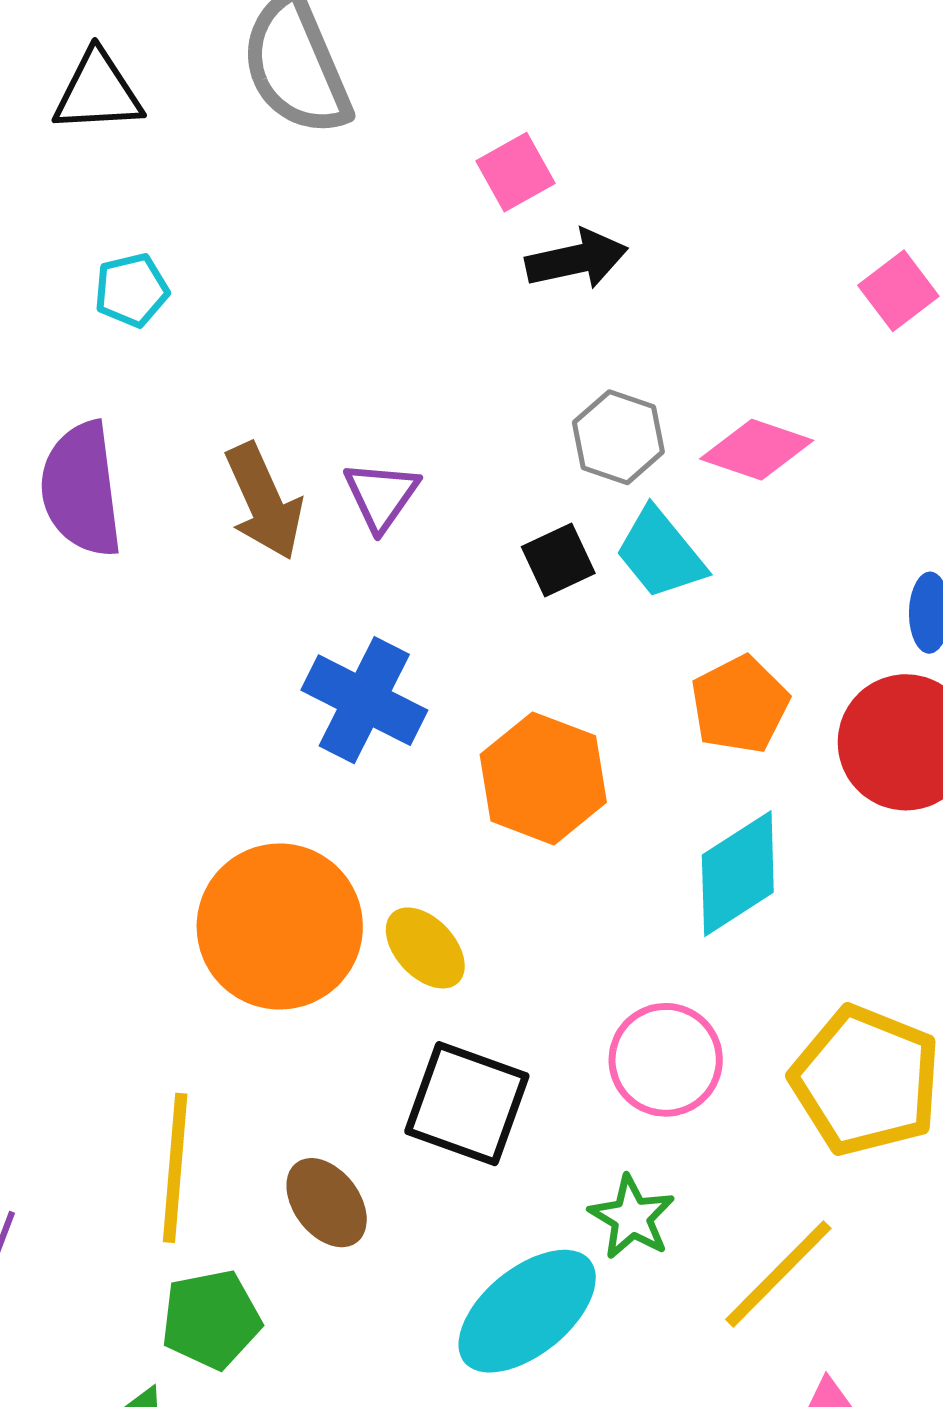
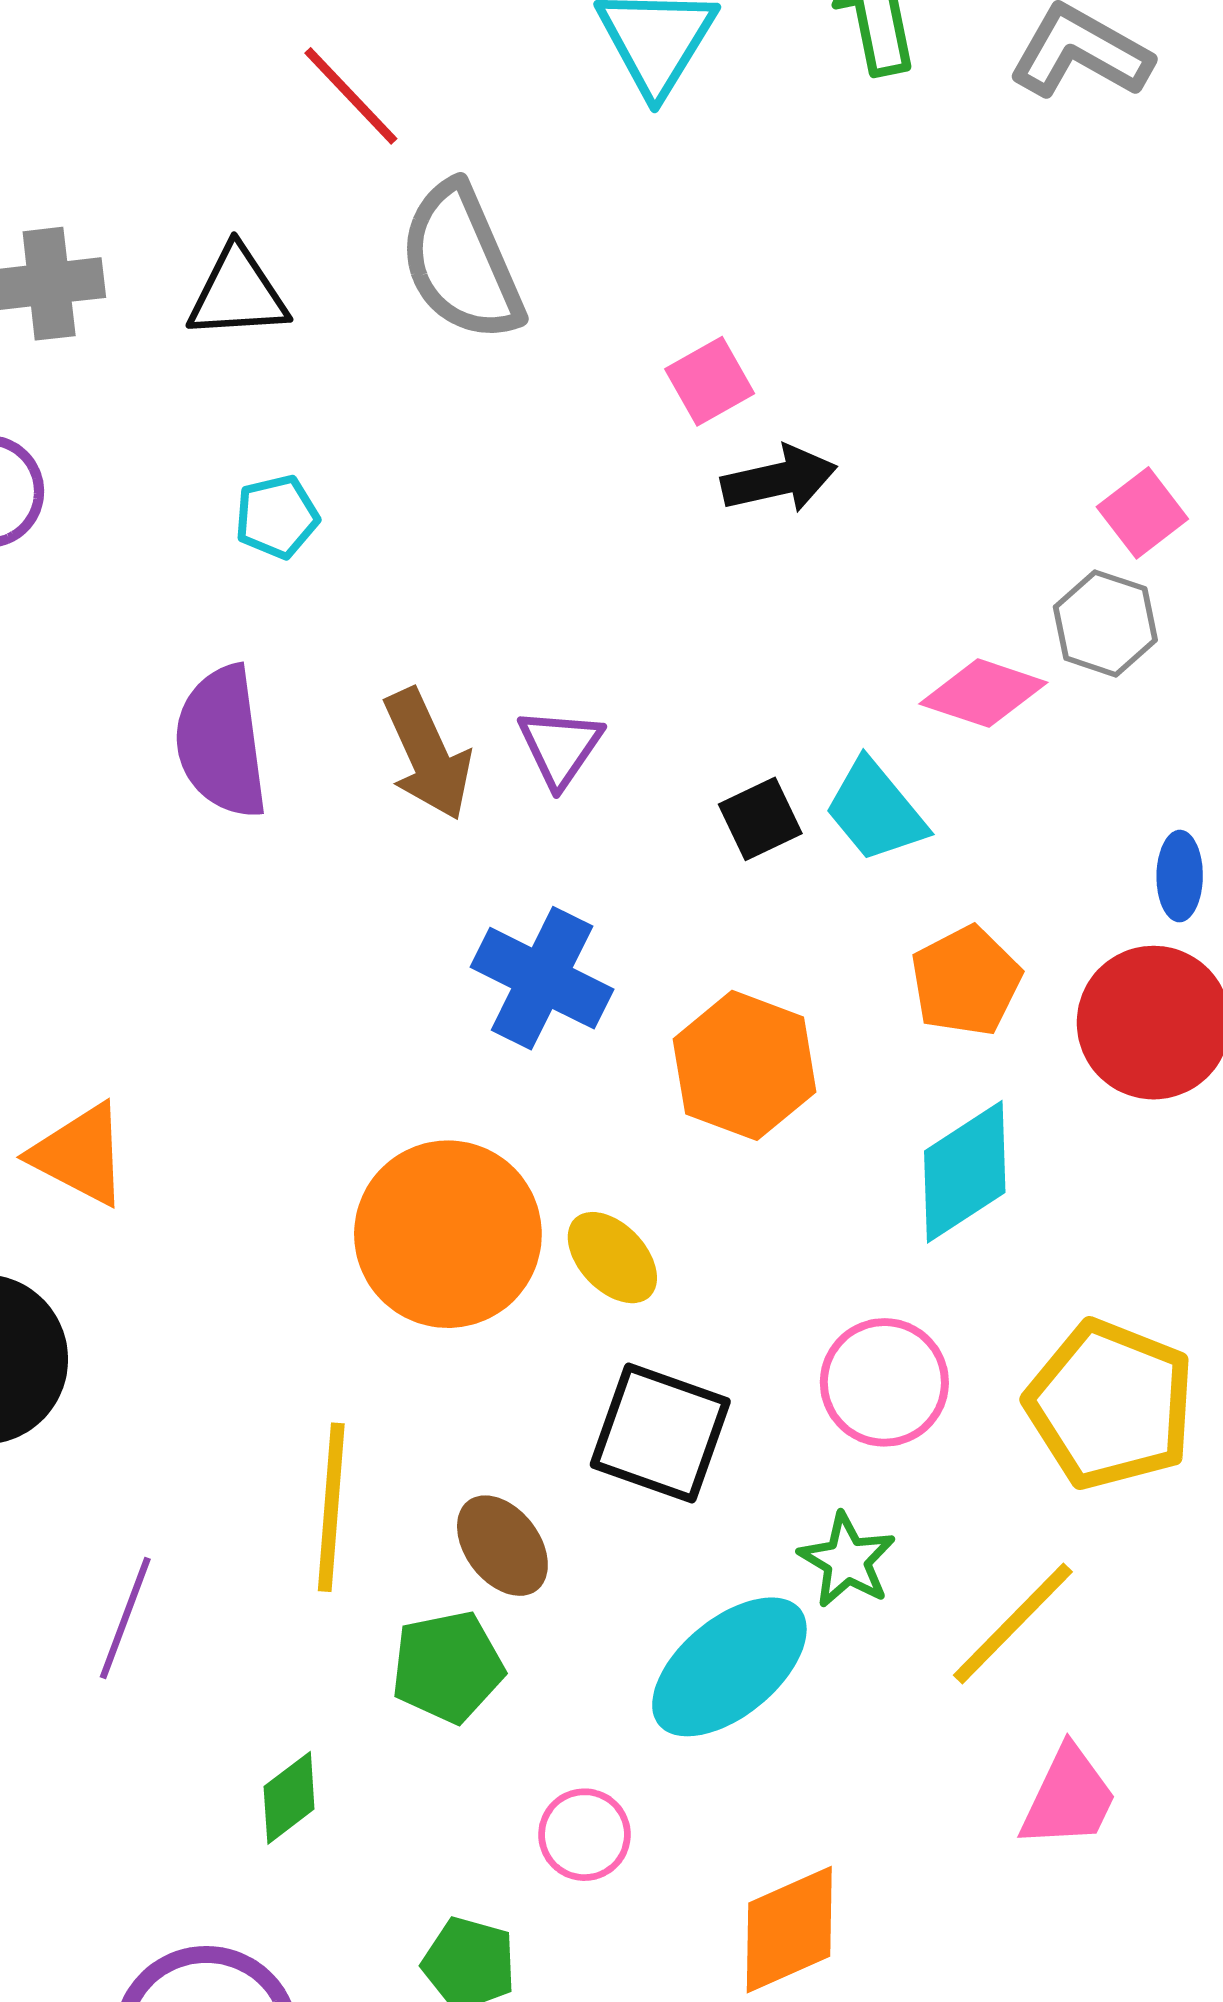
gray hexagon: (618, 437) -> (1105, 623), moved
green pentagon: (211, 1319) -> (448, 1667), moved

